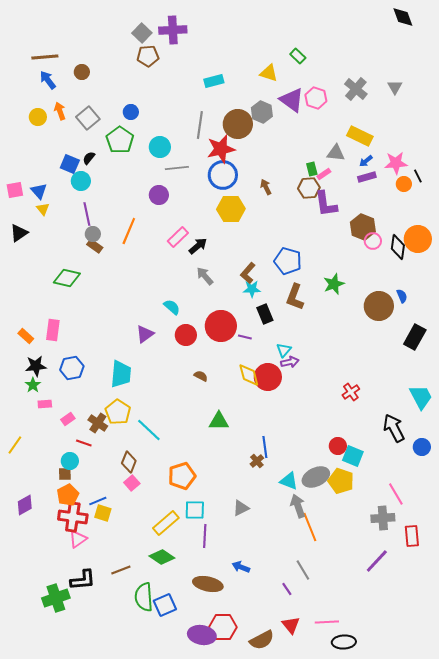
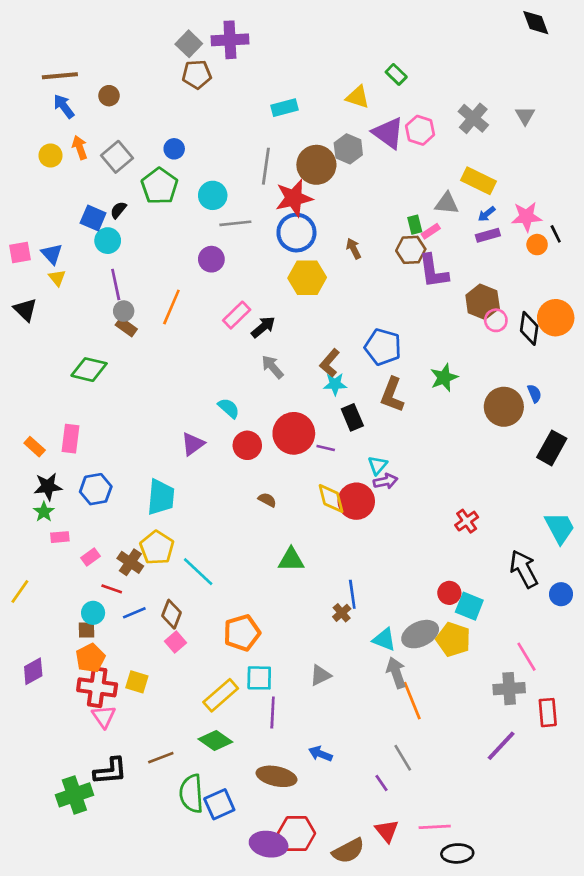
black triangle: (19, 233) -> (25, 310), turned -42
blue line: (98, 501) -> (134, 613), moved
pink triangle: (78, 539) -> (104, 717), turned -30

